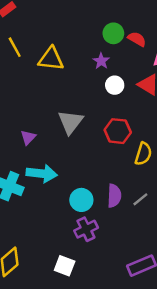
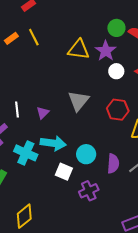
yellow triangle: (51, 59) -> (79, 50), moved
purple star: (101, 61) -> (106, 51), size x1.5
cyan circle: (81, 200) -> (86, 154), moved
white square: (65, 266) -> (64, 172), moved

